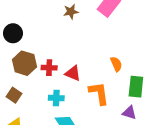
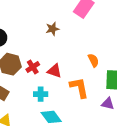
brown star: (71, 12) -> (53, 29), moved
red cross: (49, 68) -> (33, 67), turned -32

